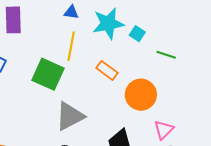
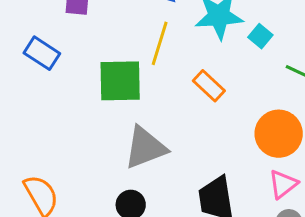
green square: (48, 74) -> (120, 81), turned -32
orange circle: (141, 95) -> (279, 134), moved

